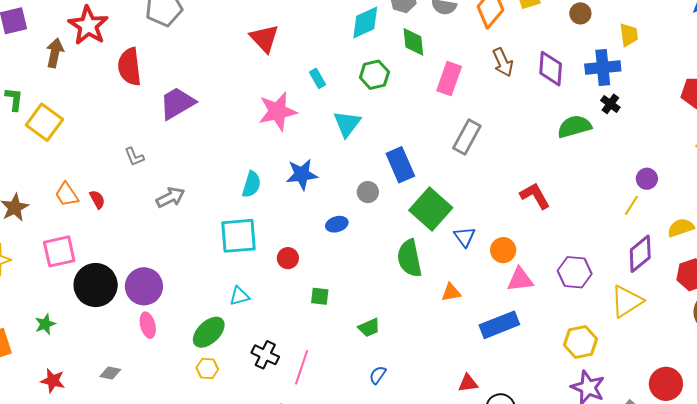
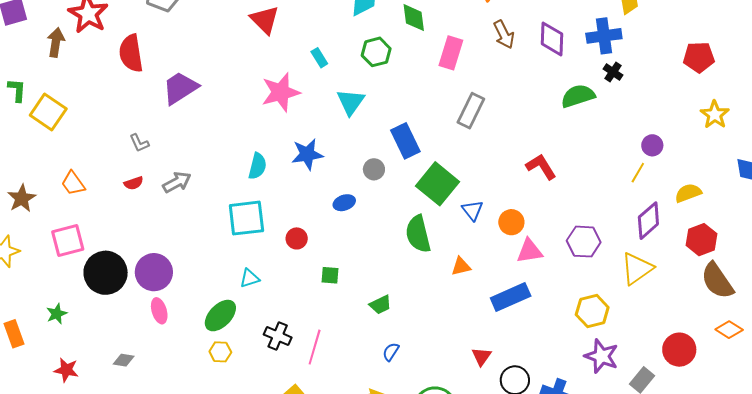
red semicircle: (97, 199) -> (134, 183), moved, turned 102
red triangle: (468, 383) -> (481, 356), turned -45

